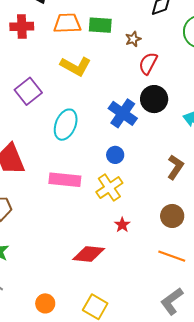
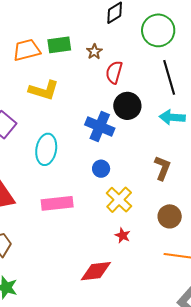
yellow cross: (109, 188) -> (119, 200), moved

